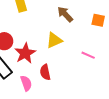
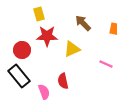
red star: (25, 53) -> (47, 36), moved, turned 30

